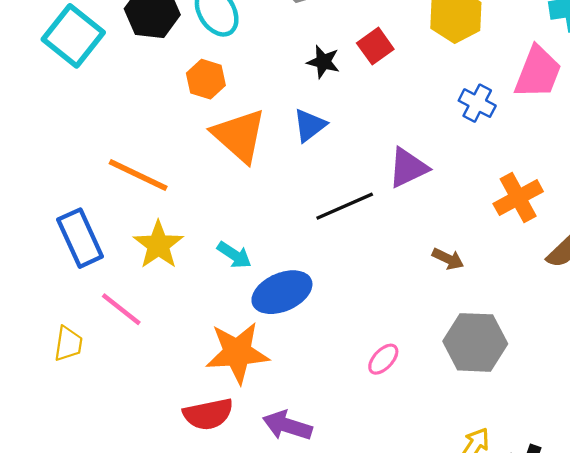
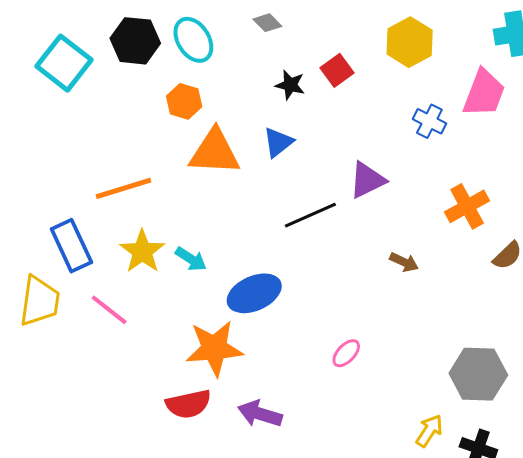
orange triangle: (239, 136) -> (215, 152), turned -38
orange line: (138, 175) -> (124, 188), turned -42
cyan arrow: (234, 255) -> (191, 259), moved
gray hexagon: (475, 342) -> (478, 374), moved
yellow trapezoid: (68, 344) -> (39, 301), moved, size x1.6

